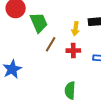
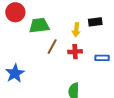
green trapezoid: (39, 23) -> (39, 25), turned -70

